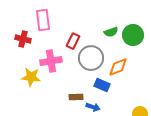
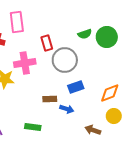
red rectangle: (73, 41) -> (47, 43), turned -42
orange diamond: (118, 67) -> (110, 93), moved
blue rectangle: (102, 85) -> (76, 87), turned -42

